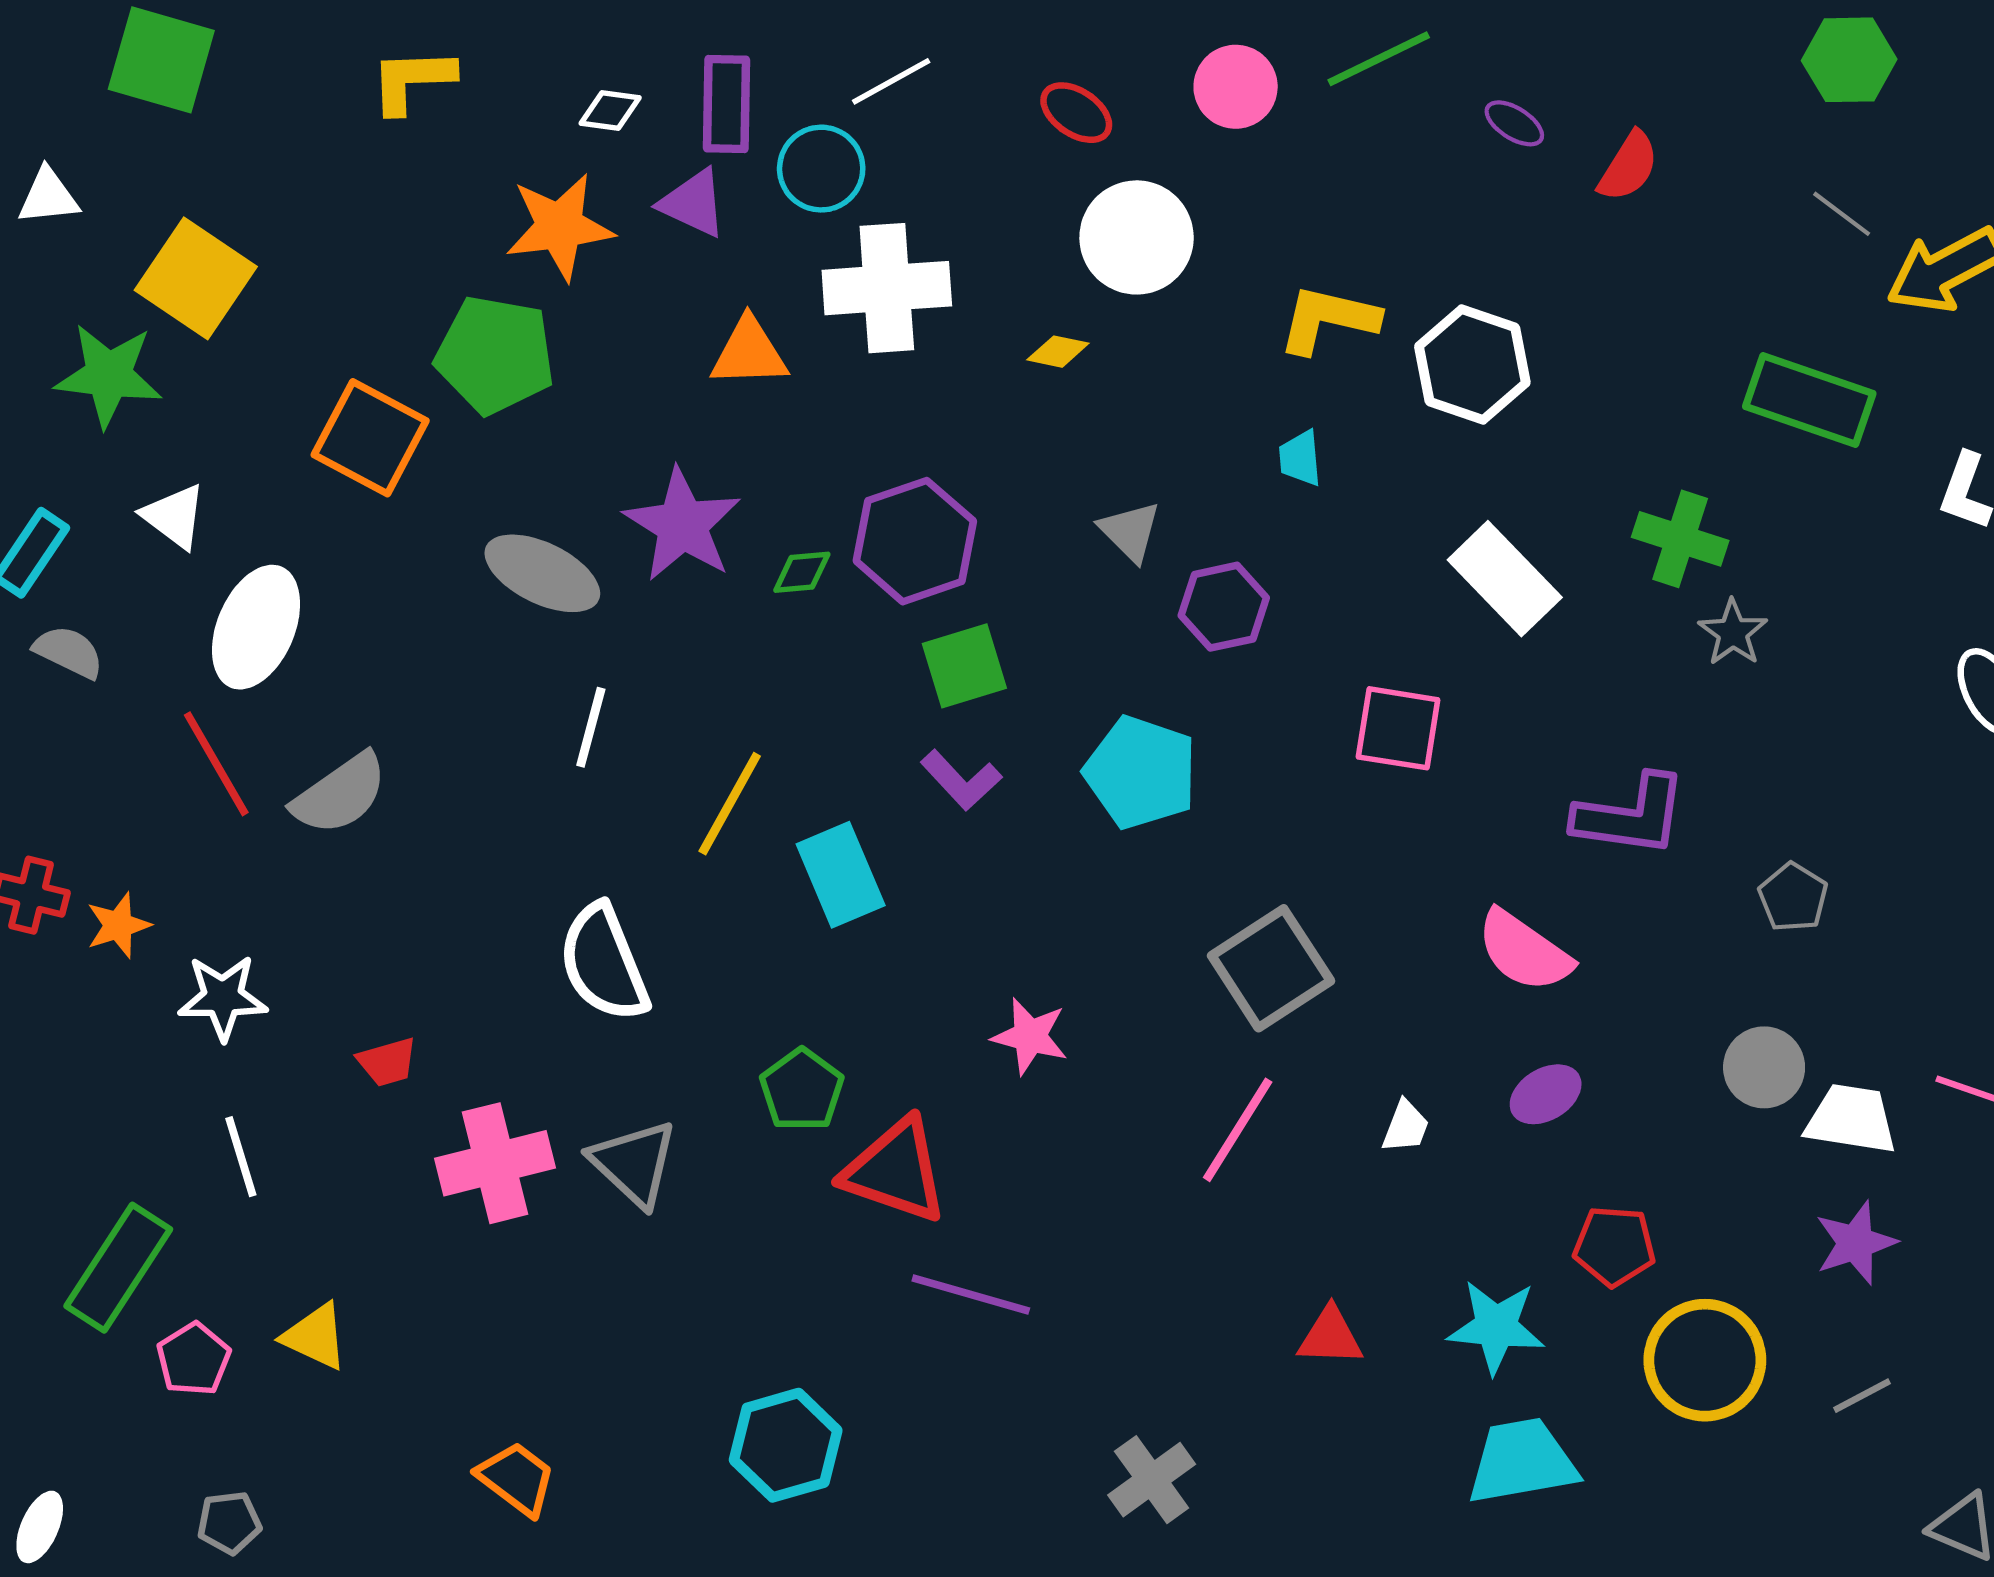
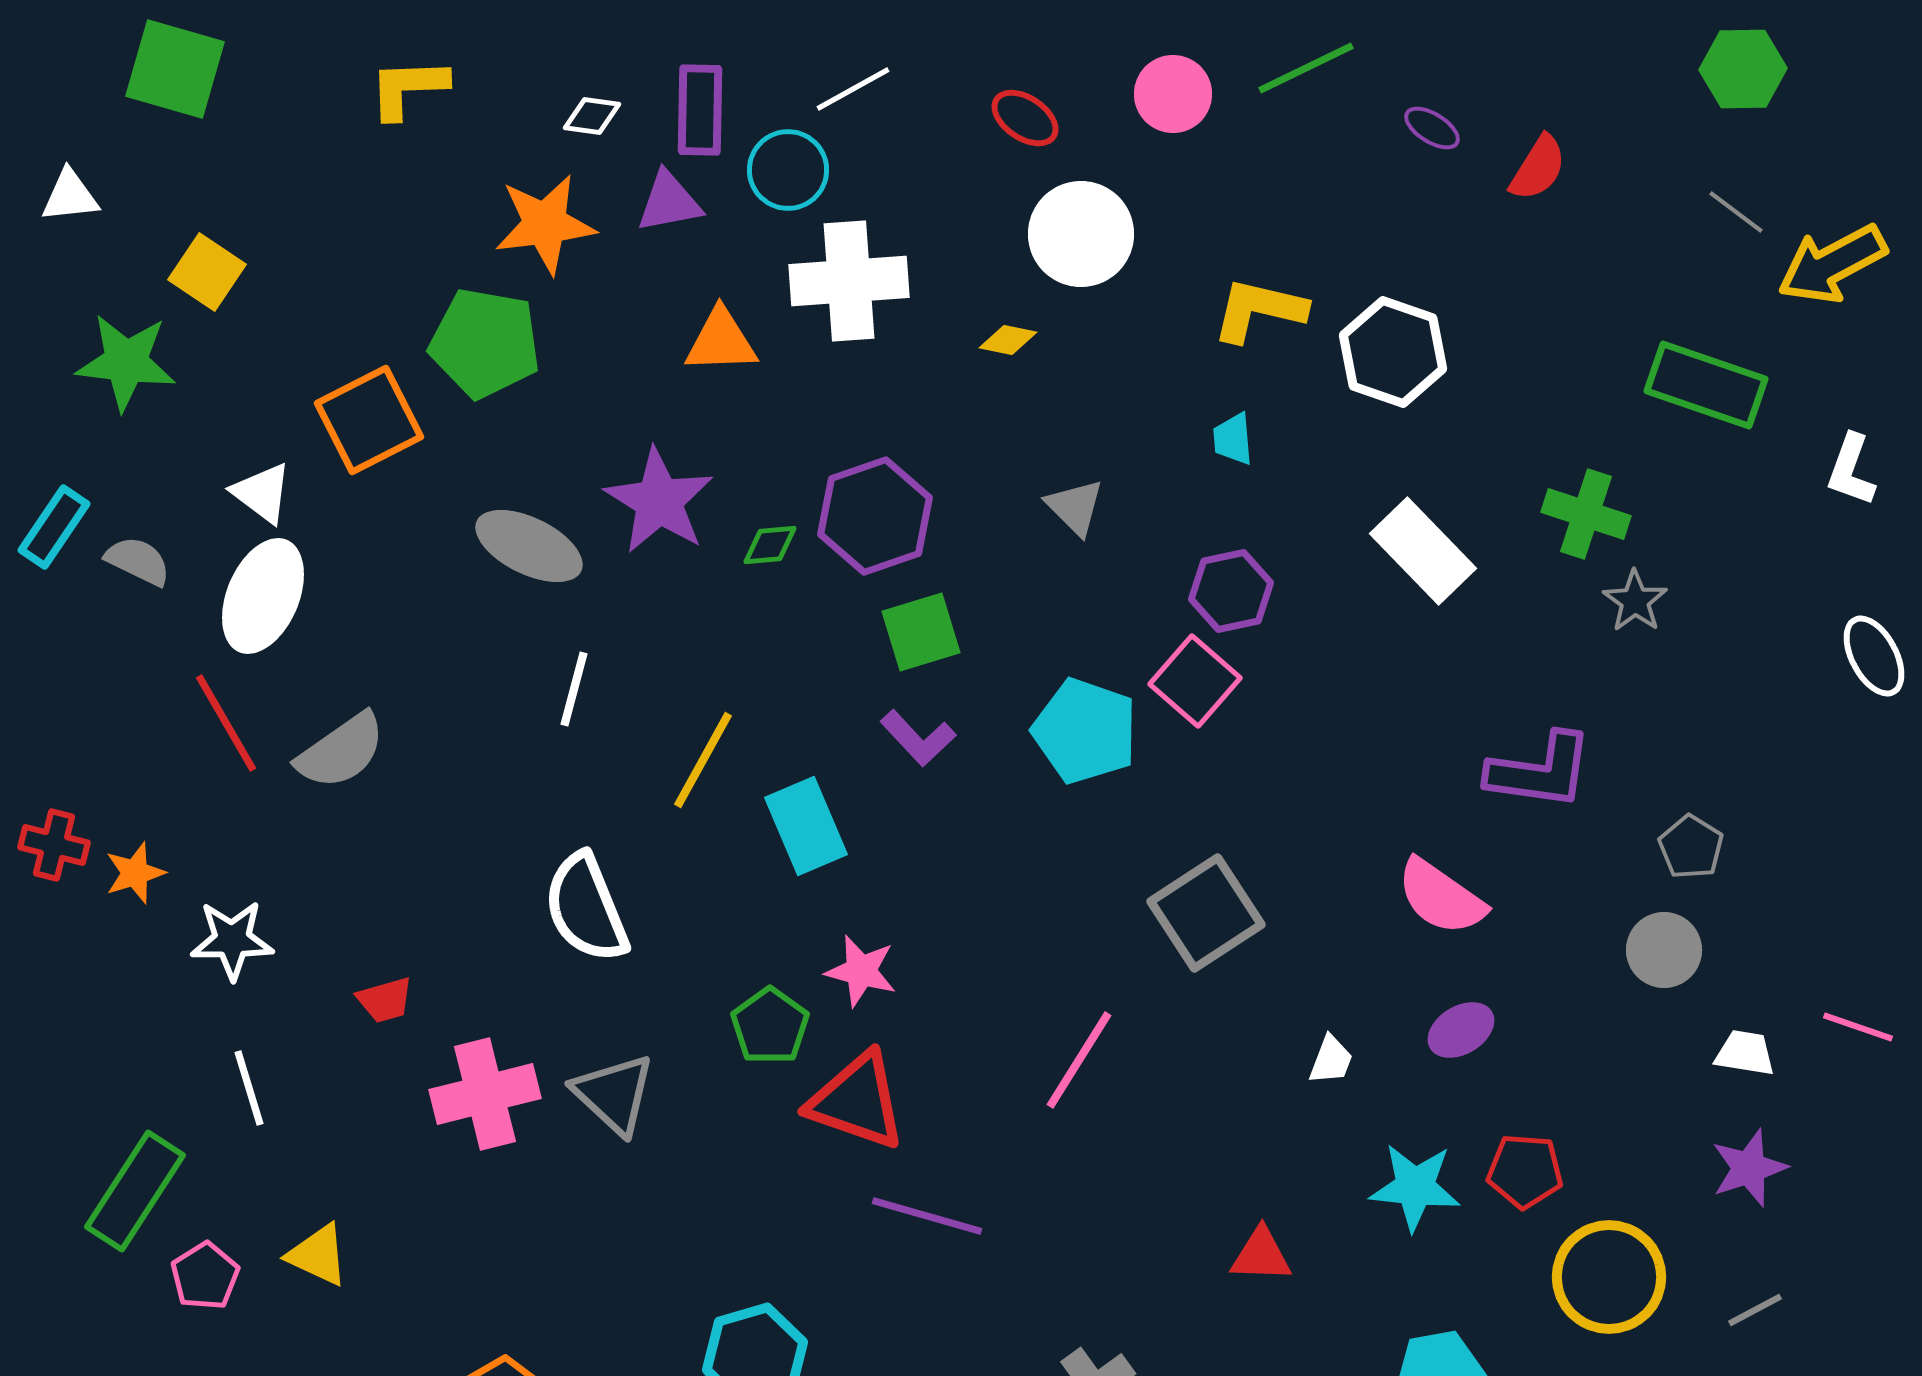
purple triangle: (693, 203) -> (669, 202), turned -36
yellow square: (196, 278) -> (207, 272), size x0.7
orange square: (370, 438) -> (369, 420), turned 35
white triangle: (174, 516) -> (262, 493), moved
purple hexagon: (1224, 607) -> (1231, 591), moved
gray semicircle: (69, 652) -> (138, 561), moved
pink square: (1398, 728) -> (1195, 681), moved, turned 32
pink star: (1030, 1036) -> (861, 971), moved
gray circle: (1764, 1067) -> (1664, 950), moved
white trapezoid: (1851, 1119) -> (1745, 1053), size x0.7
pink line: (1238, 1130) -> (1079, 1060), moved
cyan star: (1496, 1327) -> (1415, 1187), moved

